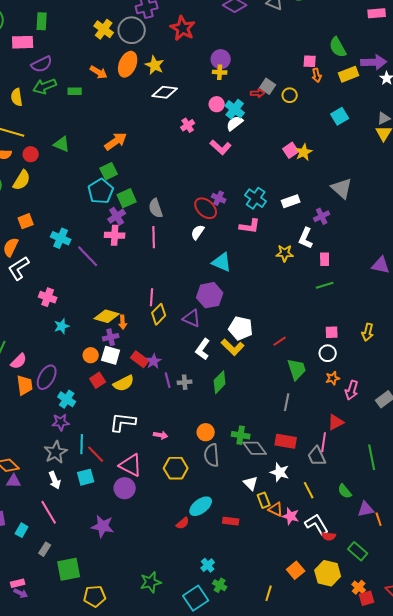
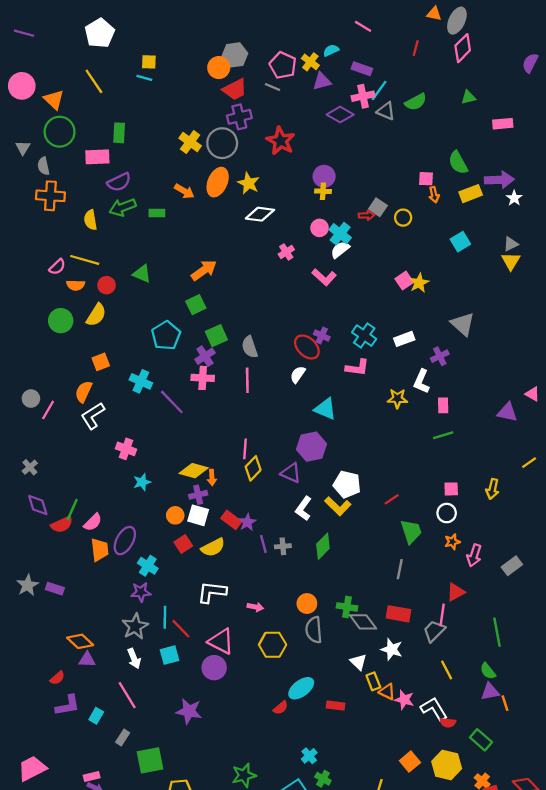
cyan pentagon: (101, 191) -> (166, 336), moved
gray trapezoid: (317, 456) -> (434, 631), turned 70
yellow line: (309, 490) -> (447, 670), moved
green semicircle: (345, 491) -> (488, 671), moved

